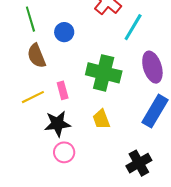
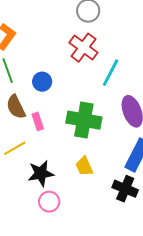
pink rectangle: (63, 90) -> (38, 121), moved
black cross: (139, 163) -> (125, 189), moved, turned -35

